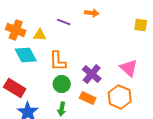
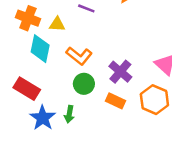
cyan diamond: (26, 55) -> (40, 49), turned 40
orange L-shape: (58, 61) -> (79, 56), turned -50
green arrow: (62, 109) -> (69, 114), moved

